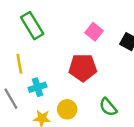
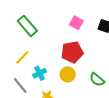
yellow line: (19, 64) -> (22, 57), turned 63
yellow circle: (67, 109) -> (68, 74), moved

